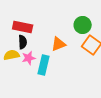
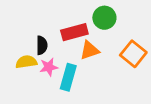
green circle: (83, 25) -> (104, 18), moved
red rectangle: (23, 27) -> (74, 32), moved, turned -30

